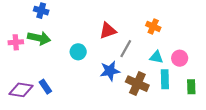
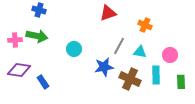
red triangle: (108, 31) -> (108, 13), moved
cyan triangle: (156, 57) -> (140, 52), moved
purple diamond: (21, 90) -> (19, 70), moved

